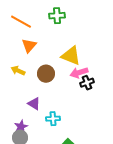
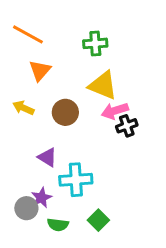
green cross: (57, 16) -> (95, 43), moved
cyan cross: (53, 119) -> (76, 180), size x1.5
purple star: (21, 127) -> (41, 198), moved

